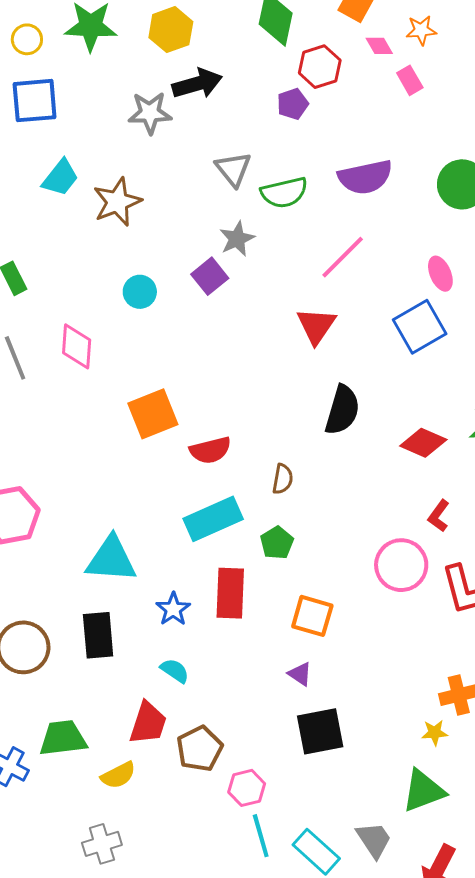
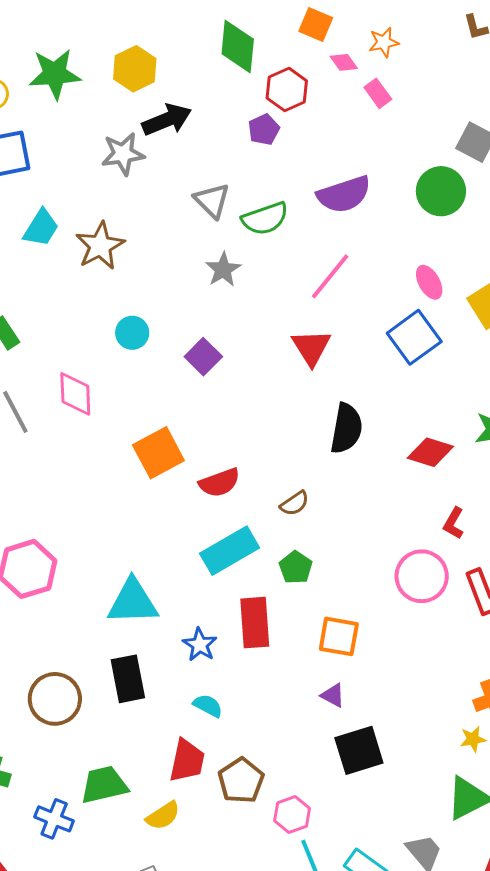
purple square: (210, 276) -> (203, 357), moved
brown semicircle: (283, 479) -> (295, 503), turned 52

